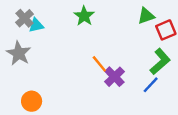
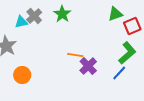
gray cross: (25, 18) -> (34, 16), moved
orange line: (99, 64) -> (75, 55), turned -42
orange circle: (32, 101) -> (22, 75), moved

